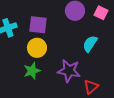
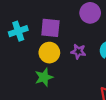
purple star: (69, 71) -> (78, 51), moved, size x0.6

